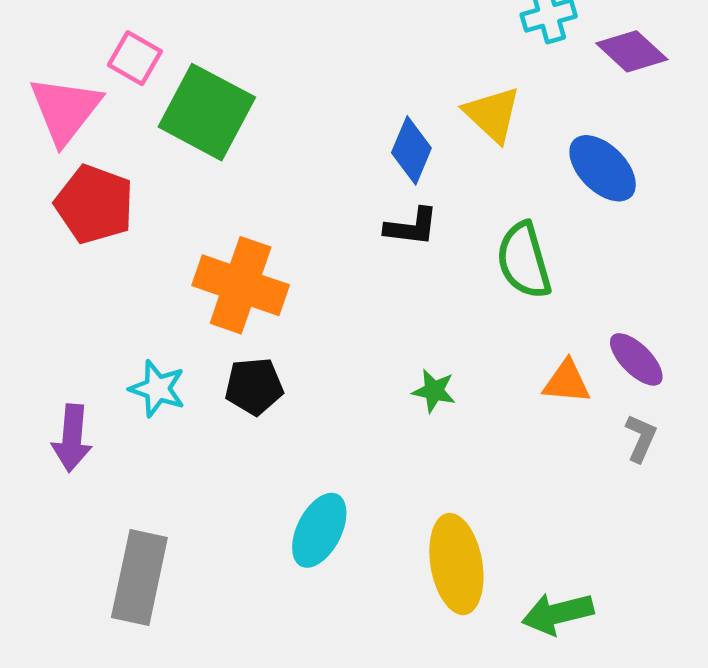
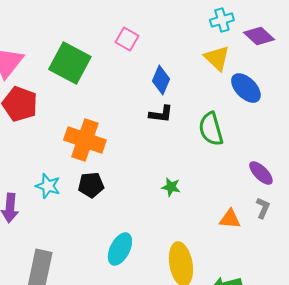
pink square: (135, 58) -> (127, 39), moved
yellow triangle: (492, 114) -> (217, 58), moved
orange triangle: (567, 382) -> (230, 219), moved

